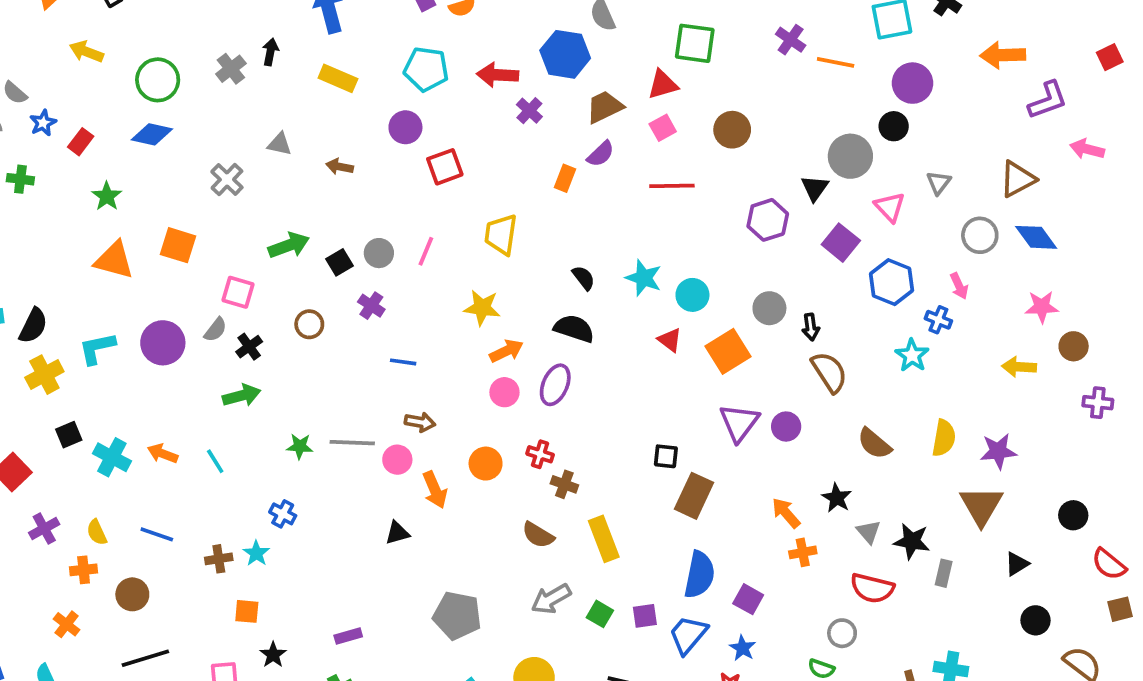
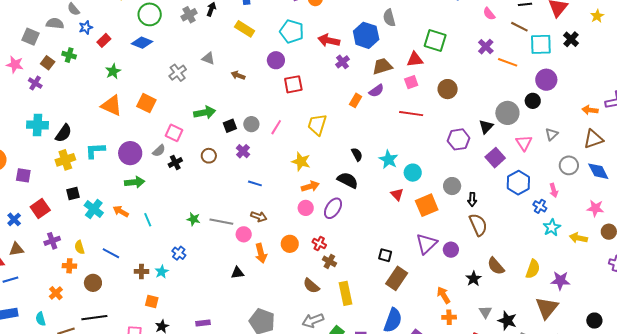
orange arrow: (1003, 55) -> (590, 110), moved, size x0.7
cyan star: (912, 355) -> (552, 227), moved
green arrow: (242, 396) -> (135, 182), moved
black star: (837, 498) -> (474, 279), moved

